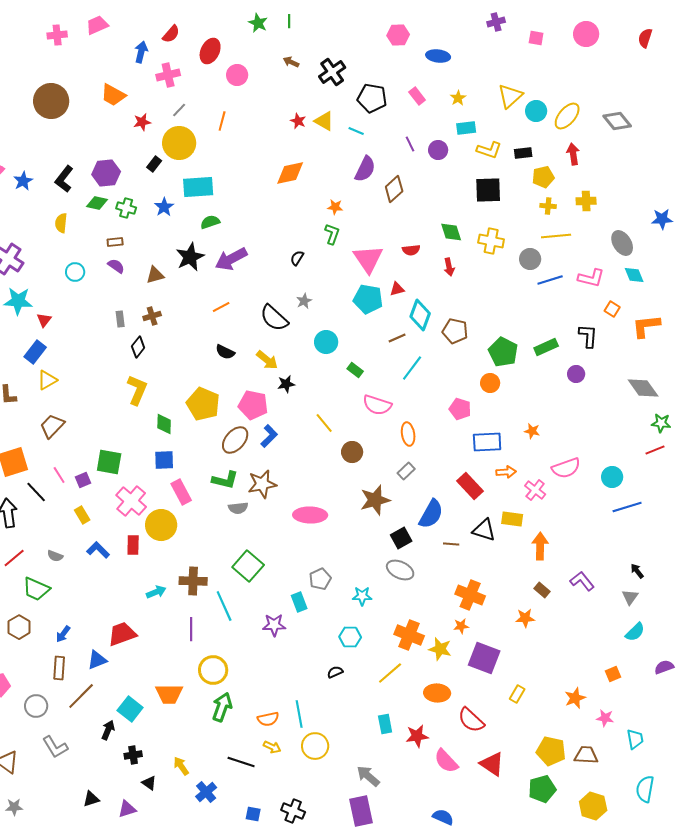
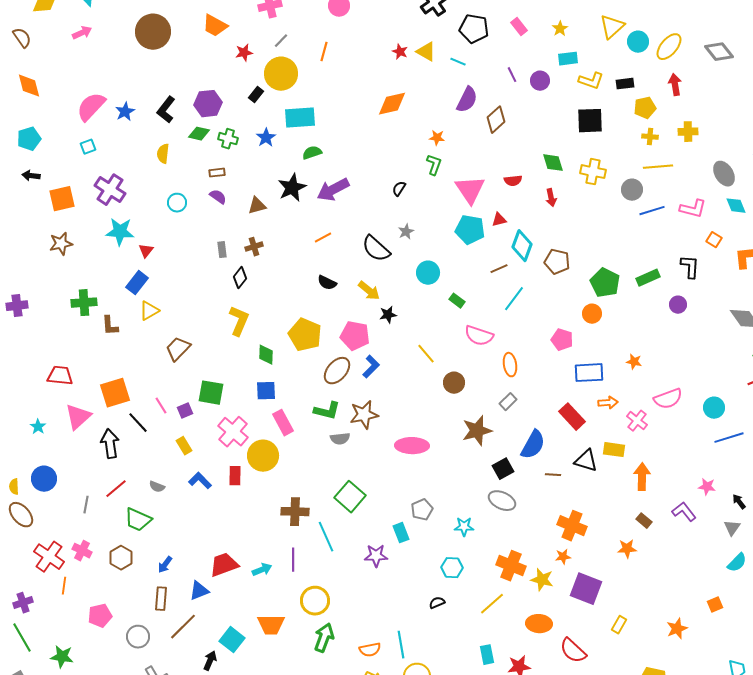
brown trapezoid: (52, 426) -> (178, 349), moved
cyan arrow: (156, 592) -> (262, 570), moved
pink star: (605, 718) -> (707, 487), moved

